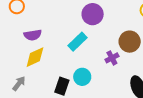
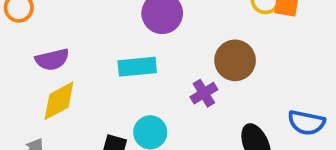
cyan rectangle: (78, 42) -> (137, 67), turned 42

